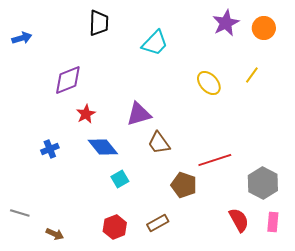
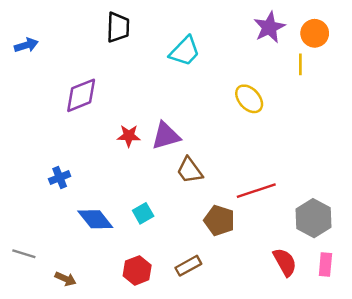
yellow line: (252, 75) -> (300, 64), moved, turned -36
red star: (86, 114) -> (129, 136), moved, turned 30
blue diamond: (103, 147) -> (95, 219), moved

